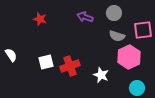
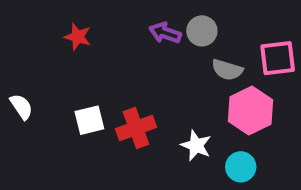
gray circle: (114, 13) -> (202, 31), moved
cyan circle: (137, 88) -> (241, 167), moved

